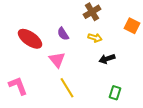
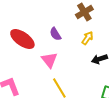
yellow arrow: (95, 38) -> (87, 38), turned -72

